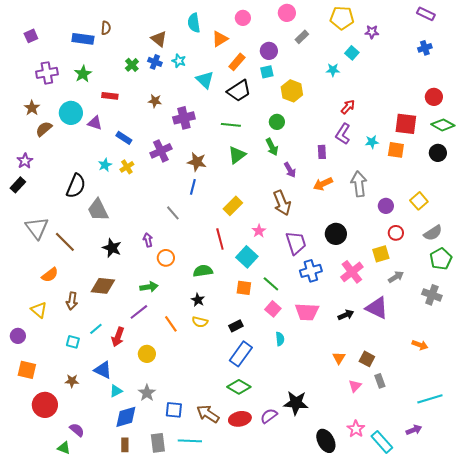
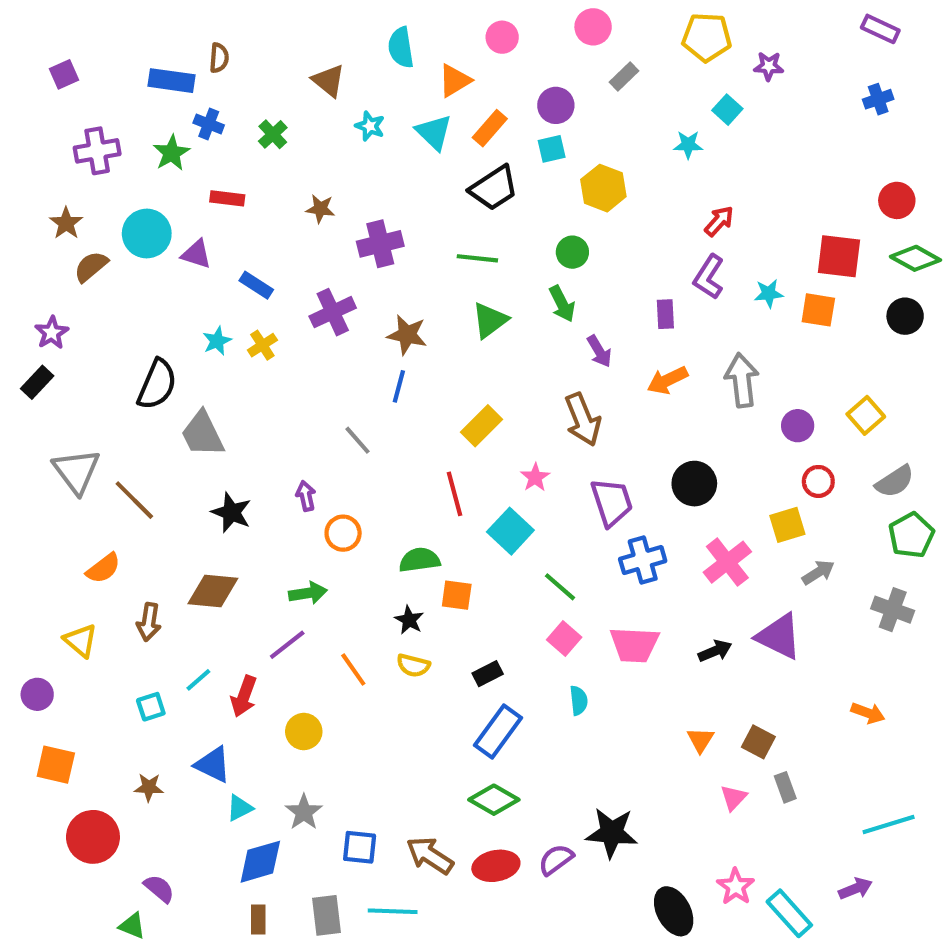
blue cross: (155, 62) -> (209, 124), moved
cyan triangle: (205, 80) -> (434, 132), moved
orange square: (244, 288) -> (457, 595), moved
cyan square: (73, 342) -> (151, 707), turned -32

